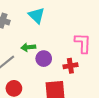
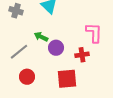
green arrow: (28, 47) -> (41, 37), turned 32

